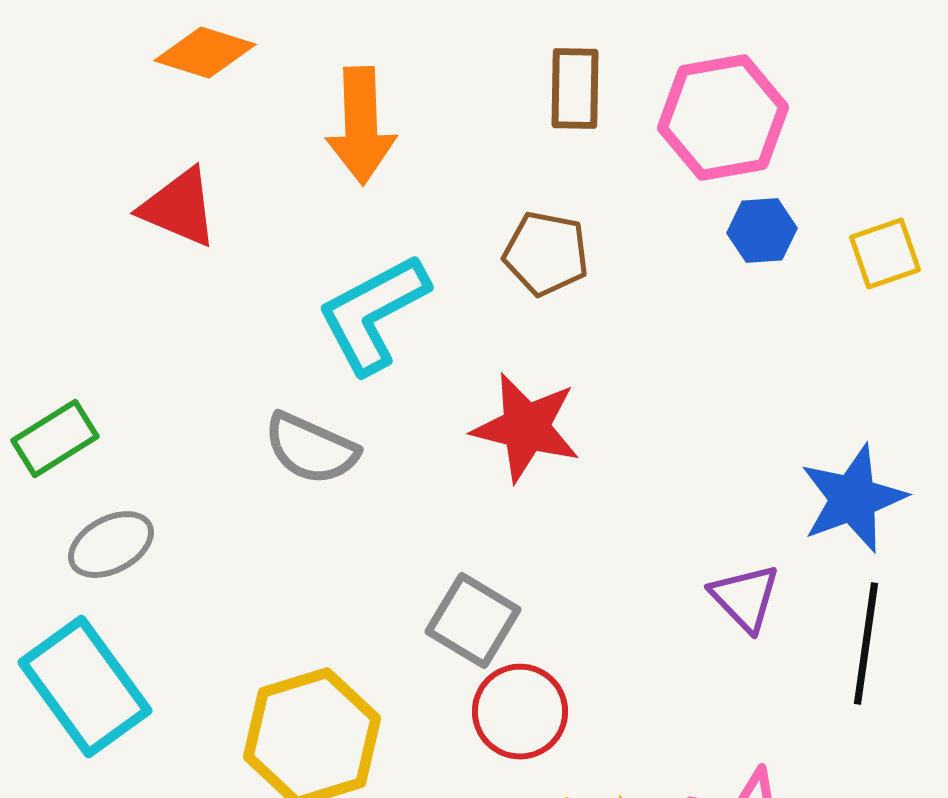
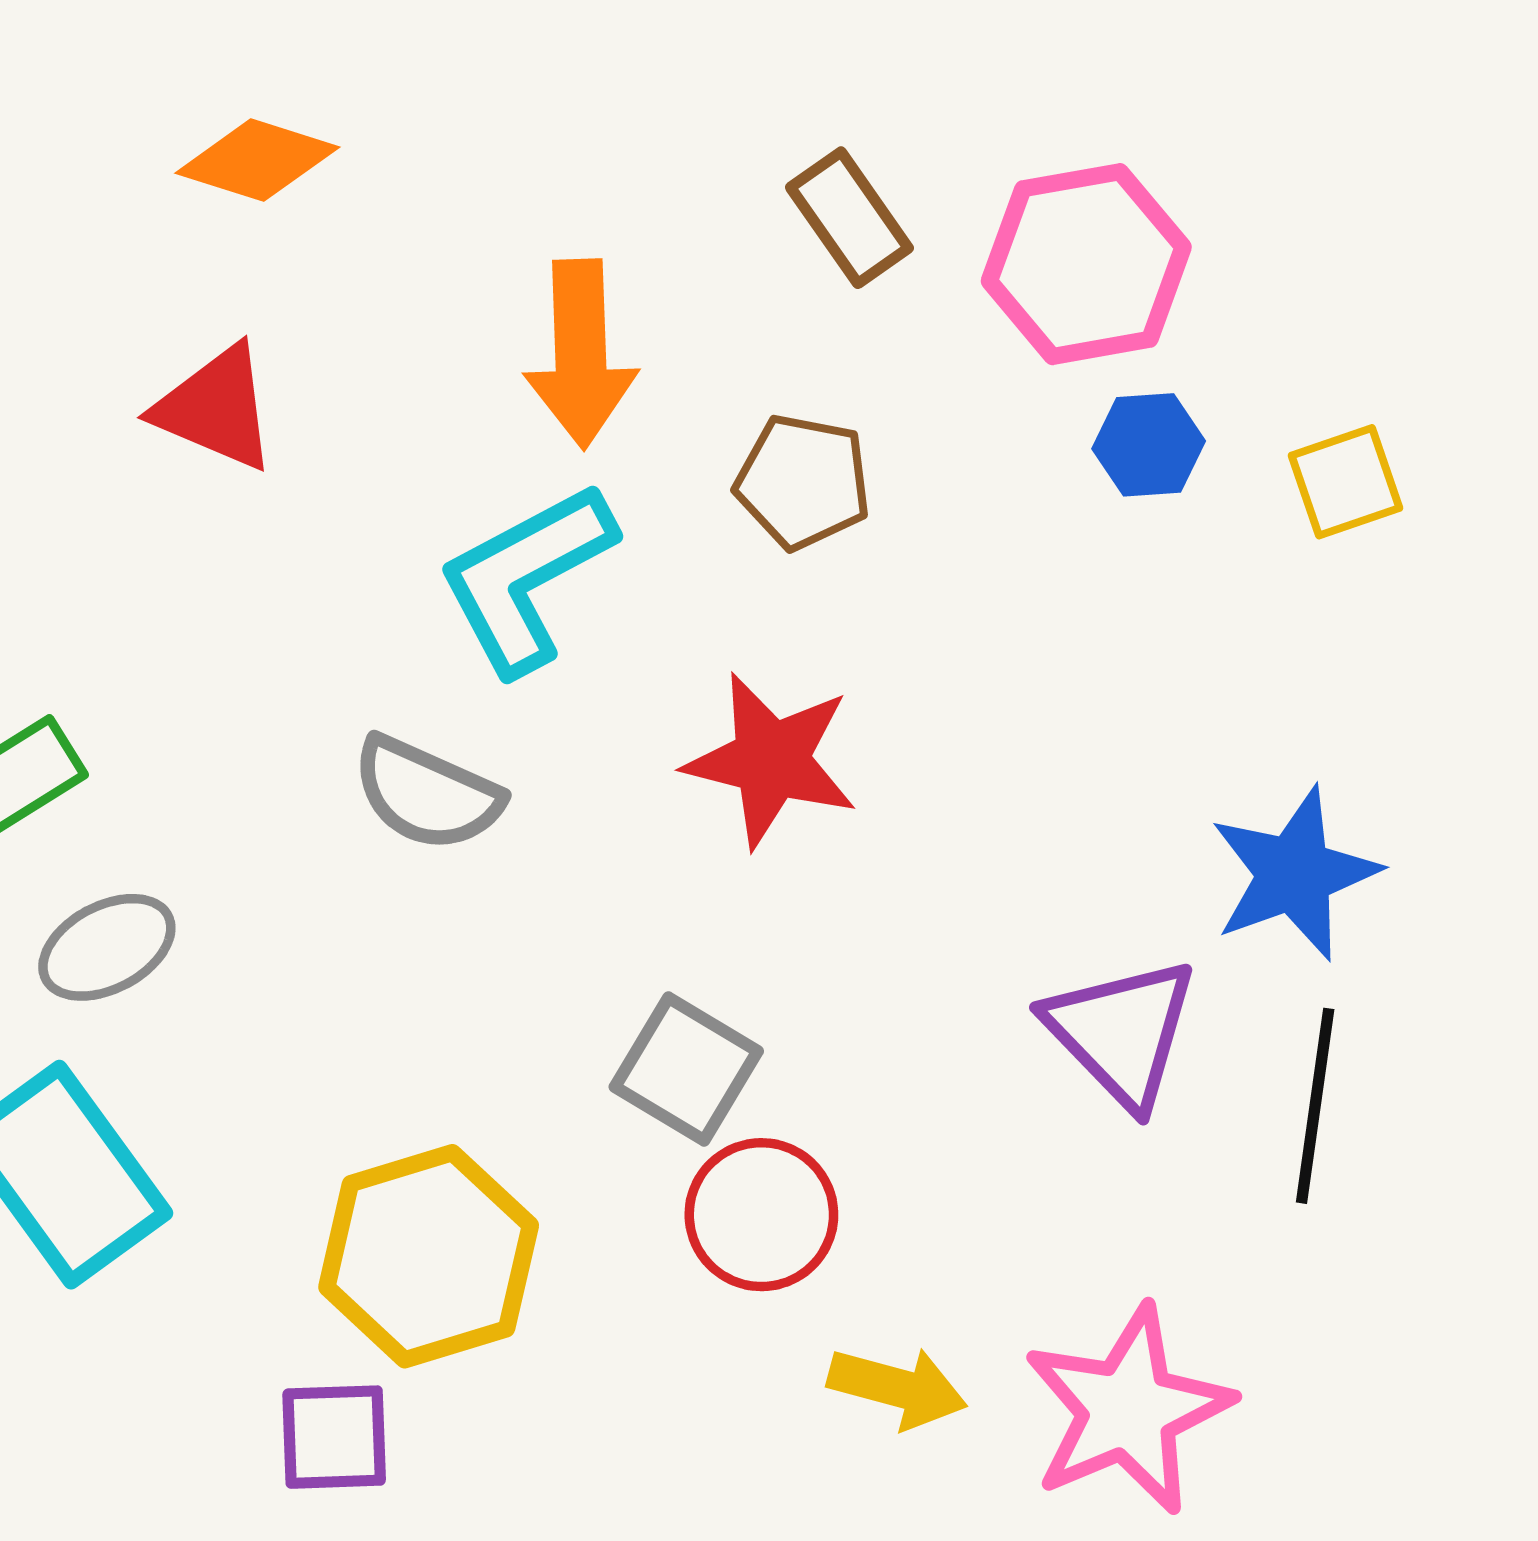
brown rectangle: (575, 89) -> (849, 218), turned -36
orange arrow: (361, 126) -> (581, 354), moved
purple triangle: (745, 598) -> (1121, 1032), size x1.4

